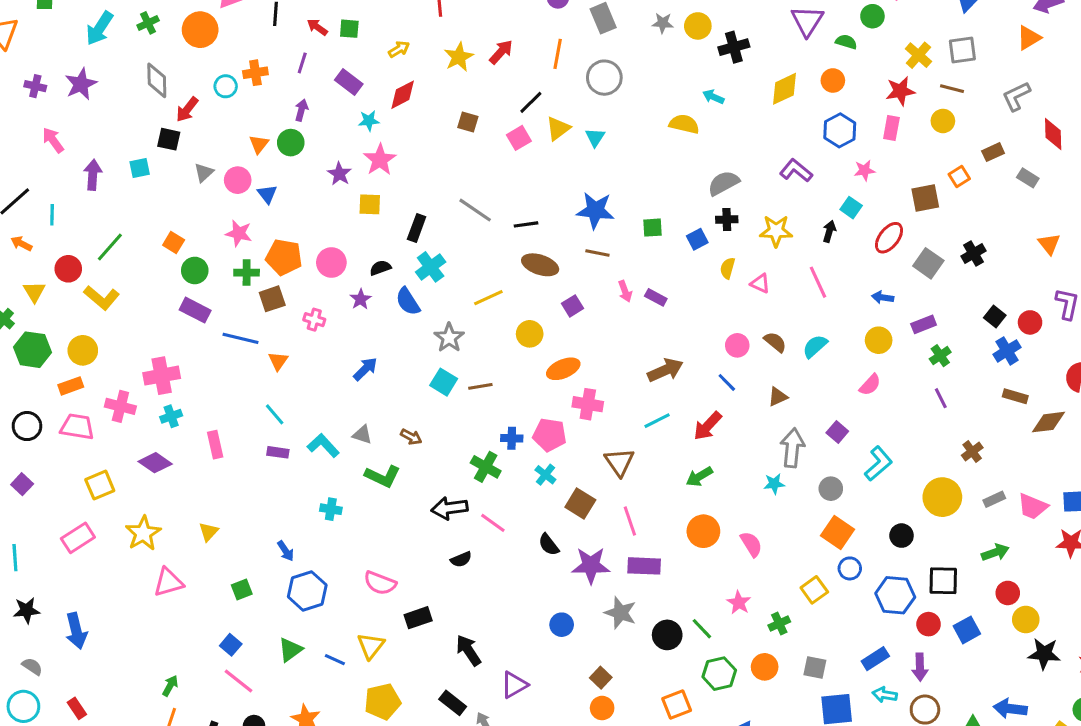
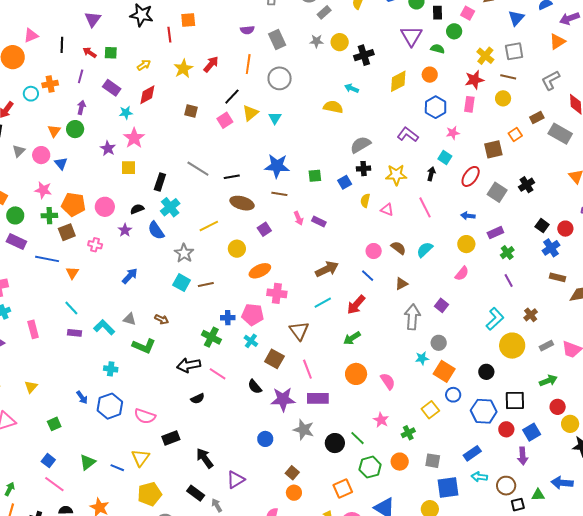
gray rectangle: (1028, 178) -> (560, 134), size x1.6
cyan L-shape: (878, 464) -> (495, 319), moved
cyan star: (774, 484) -> (422, 358), moved
blue hexagon: (307, 591) -> (110, 406), moved
purple arrow: (920, 667) -> (523, 456), moved

